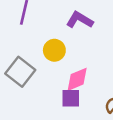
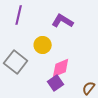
purple square: (71, 98) -> (56, 83), turned -35

